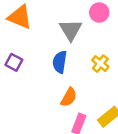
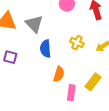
gray triangle: (71, 30) -> (34, 24), moved

